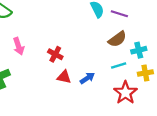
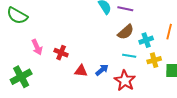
red cross: (55, 54) -> (61, 53), moved
cyan line: (119, 65) -> (129, 56), turned 32
red star: (125, 93) -> (125, 81), moved

